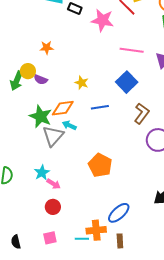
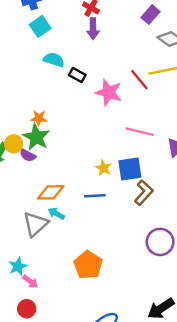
blue square: (127, 82) -> (130, 169), turned 30
yellow star: (82, 83) -> (103, 168), moved
brown L-shape: (142, 113) -> (144, 193), moved
green star: (41, 116) -> (36, 137), moved

